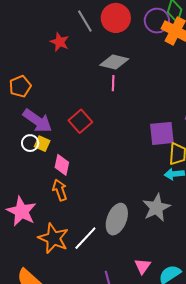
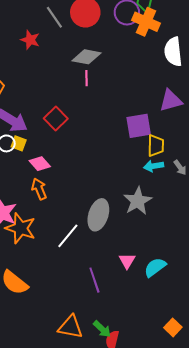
pink diamond: (62, 165) -> (40, 164), turned -50
orange star: (53, 238) -> (21, 228), moved

